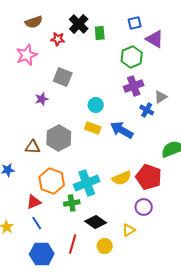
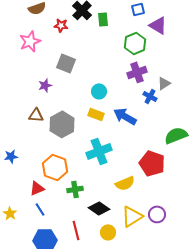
brown triangle: (33, 147) -> (36, 115), moved
yellow semicircle: (122, 178) -> (125, 183), moved
cyan cross: (87, 183) -> (99, 151), moved
purple circle: (144, 207) -> (157, 214), moved
yellow triangle: (129, 230) -> (132, 216), size x1.6
red line: (73, 244) -> (76, 230), turned -30

